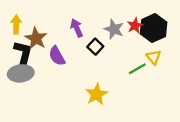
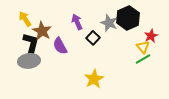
yellow arrow: (16, 24) -> (25, 19), turned -35
red star: (135, 26) -> (151, 36), moved
black hexagon: (154, 28) -> (128, 18), moved
green line: (137, 69) -> (143, 59), moved

